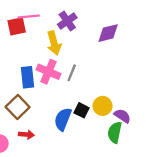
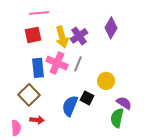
purple cross: (67, 21) -> (79, 36), moved
red square: (17, 26) -> (33, 35), moved
purple diamond: (108, 33) -> (111, 28), turned -45
yellow circle: (103, 106) -> (106, 81), moved

